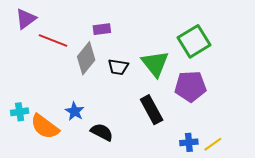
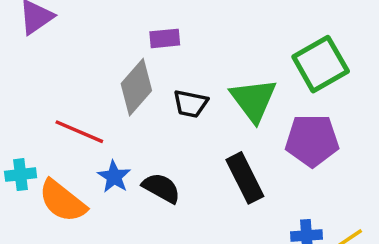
red line: (53, 41) -> (79, 132), moved
black semicircle: (102, 132) -> (161, 188), moved

